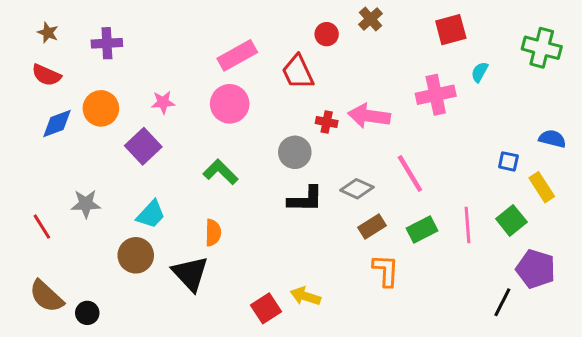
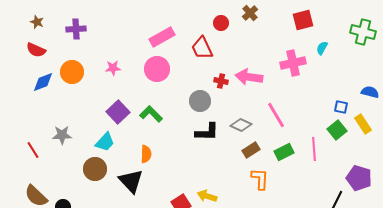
purple square: (143, 146) -> (118, 112), moved
green square: (511, 220) -> (337, 130), moved

